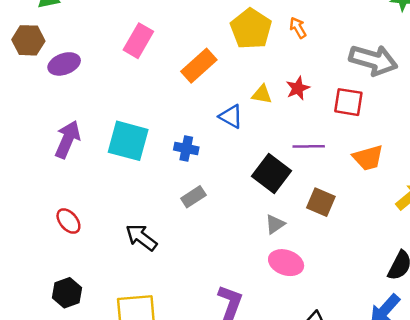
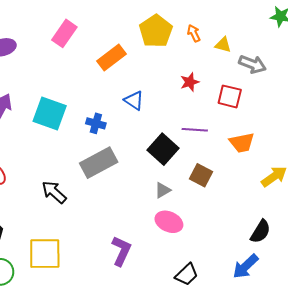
gray arrow: (373, 60) -> (252, 64), size x0.7
yellow triangle: (262, 94) -> (223, 45), moved
gray rectangle: (193, 197) -> (99, 163), size x1.8

